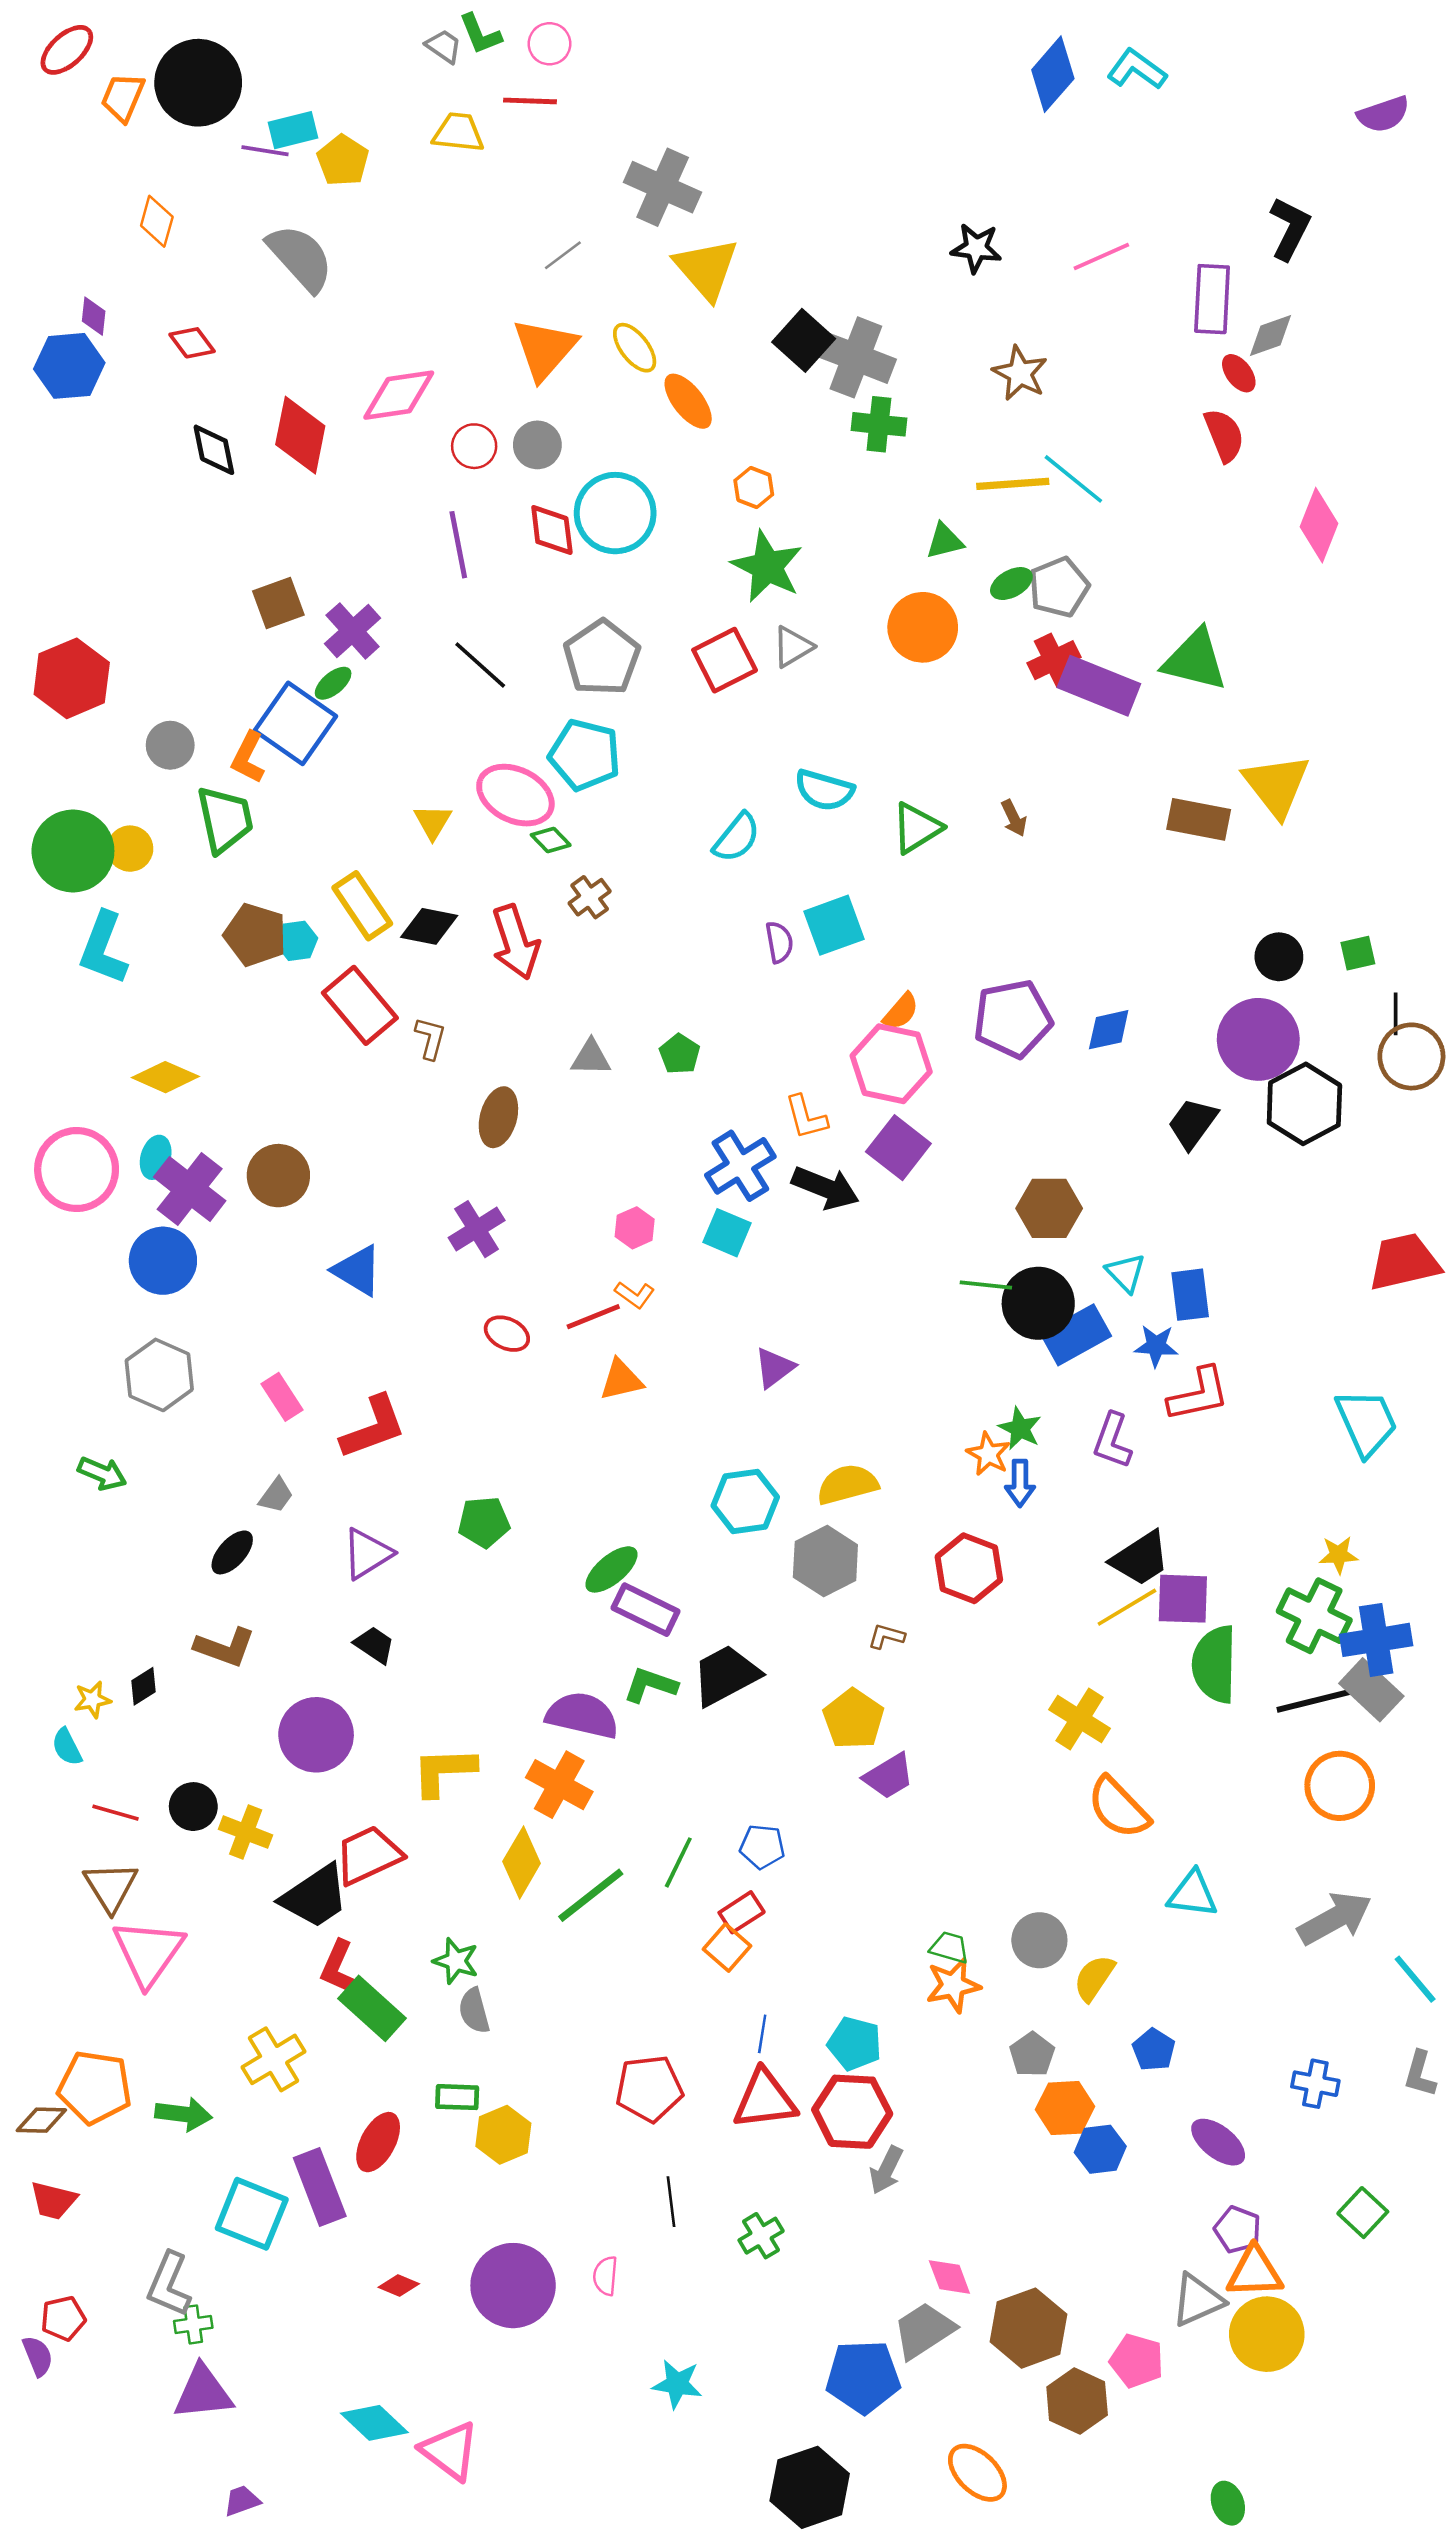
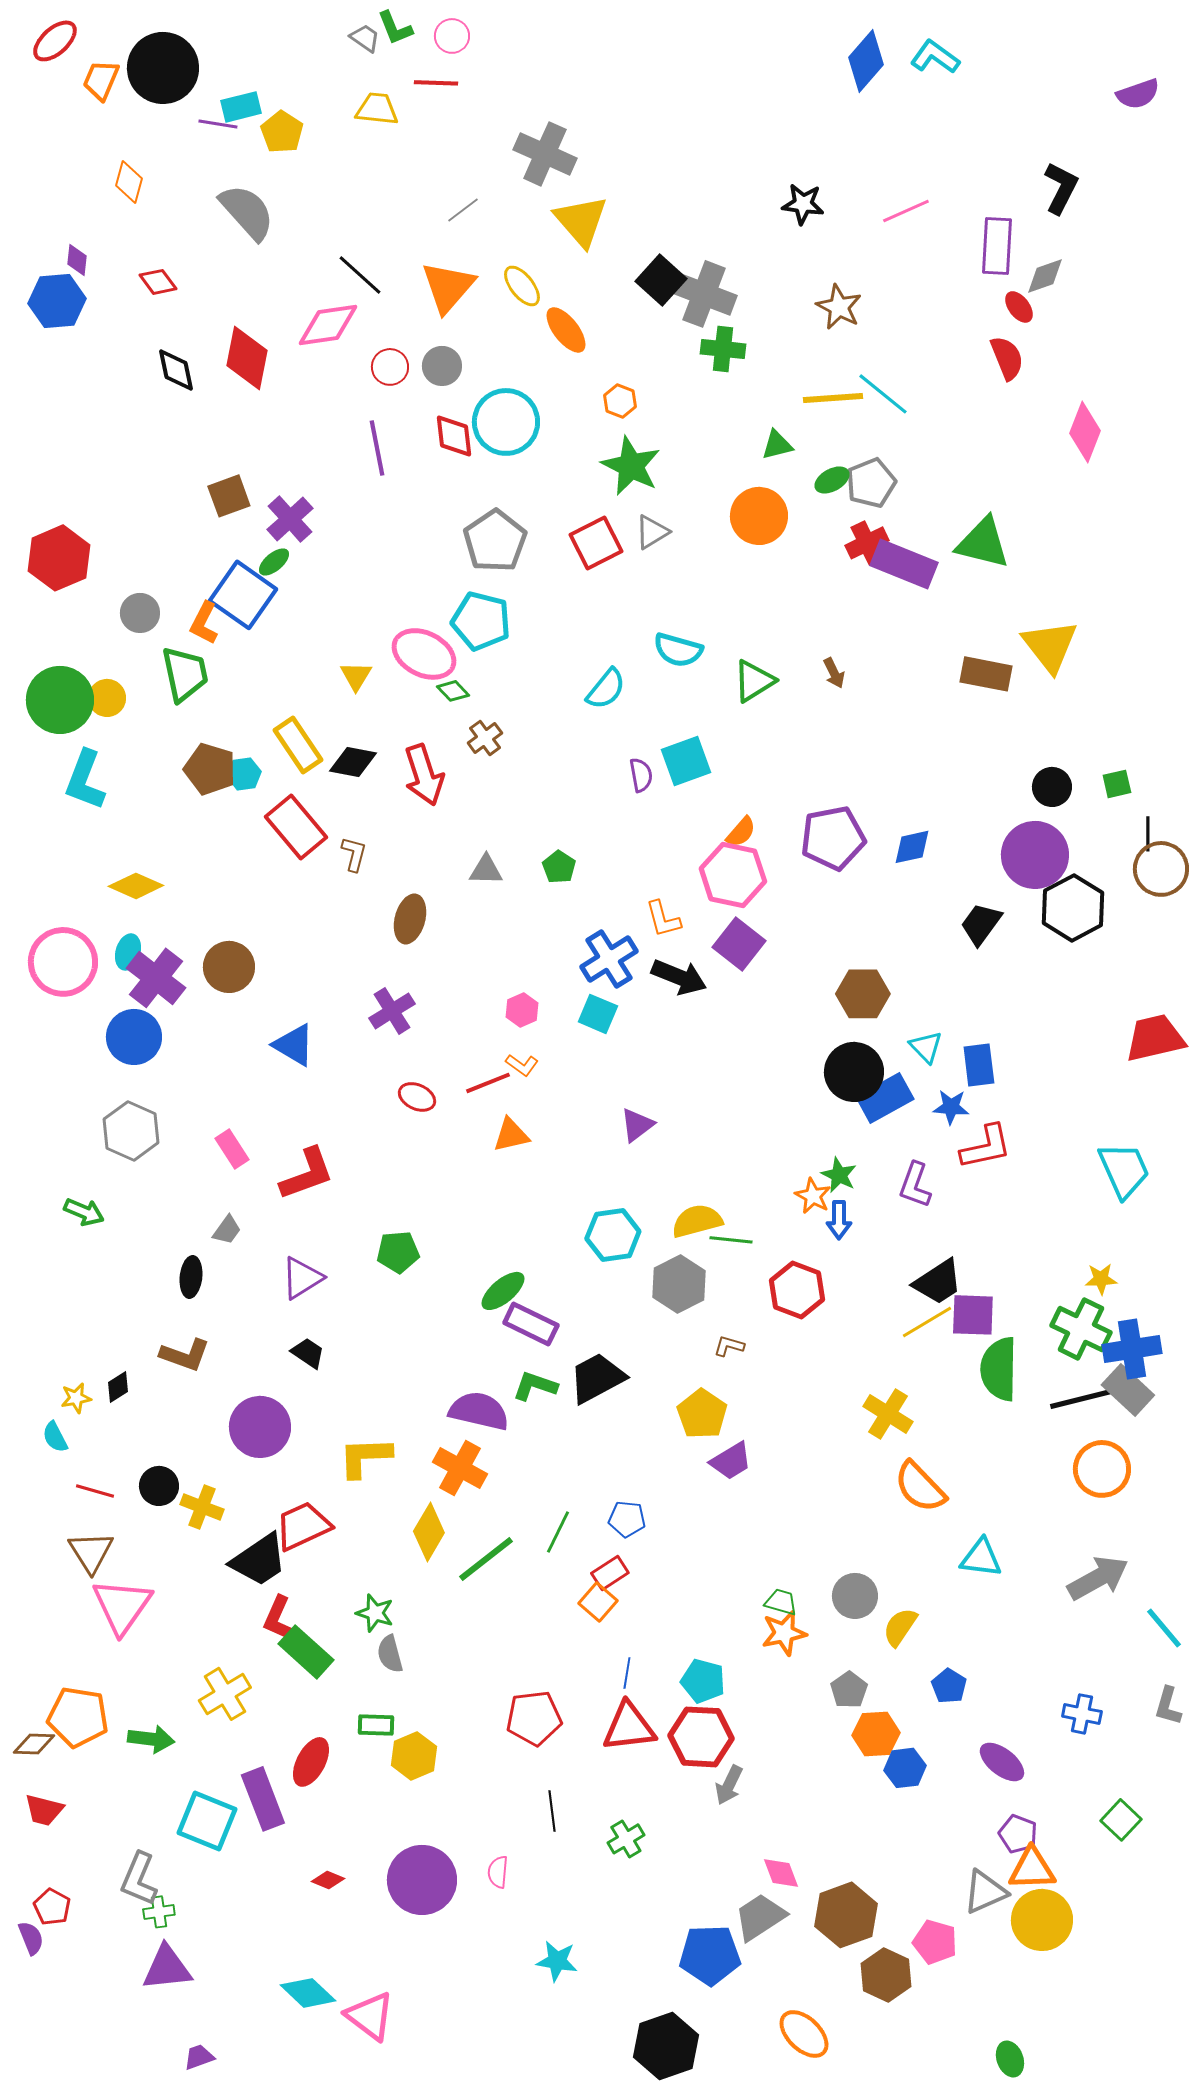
black line: (480, 665) -> (360, 275), moved
green line: (986, 1285) -> (731, 1240), moved
black ellipse: (232, 1552) -> (191, 1277), turned -36
red pentagon: (63, 2318) -> (52, 1907), turned -30

